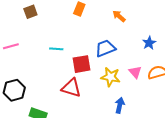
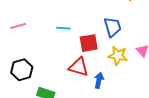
blue trapezoid: (105, 48) -> (112, 27), turned 95
blue arrow: (120, 105) -> (99, 80), moved

